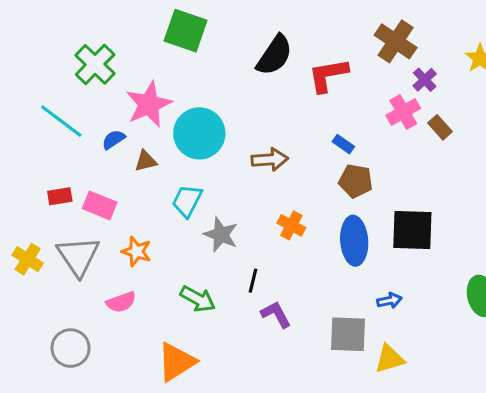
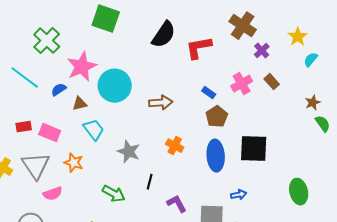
pink cross: (403, 112) -> (242, 84), moved
brown pentagon: (356, 181) -> (217, 117), turned 30
cyan trapezoid: (187, 201) -> (94, 130), moved, turned 115
pink semicircle: (121, 302) -> (53, 194), moved
purple L-shape: (276, 314) -> (177, 204), moved

